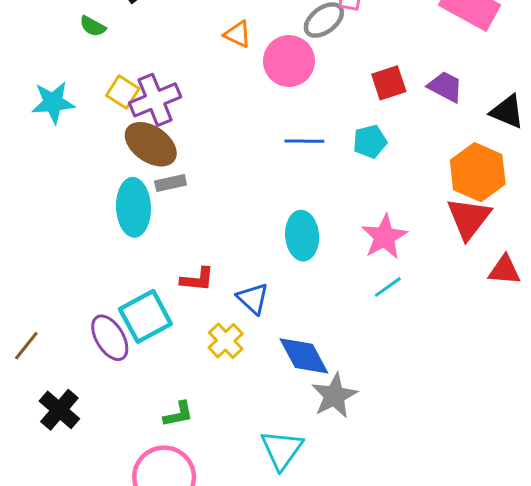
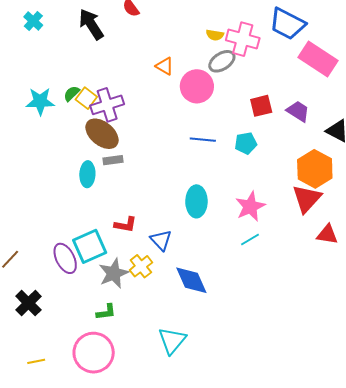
green semicircle: (93, 26) -> (72, 94), moved, turned 102
cyan ellipse: (133, 207) -> (87, 174), size x0.7
gray star: (334, 396) -> (114, 273), moved

